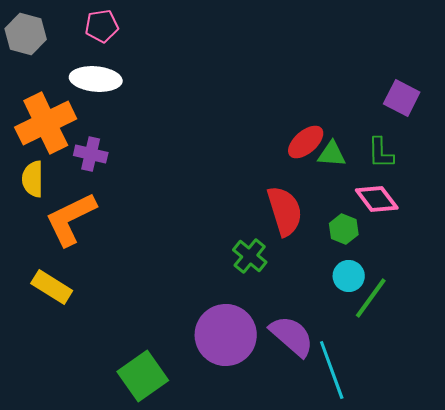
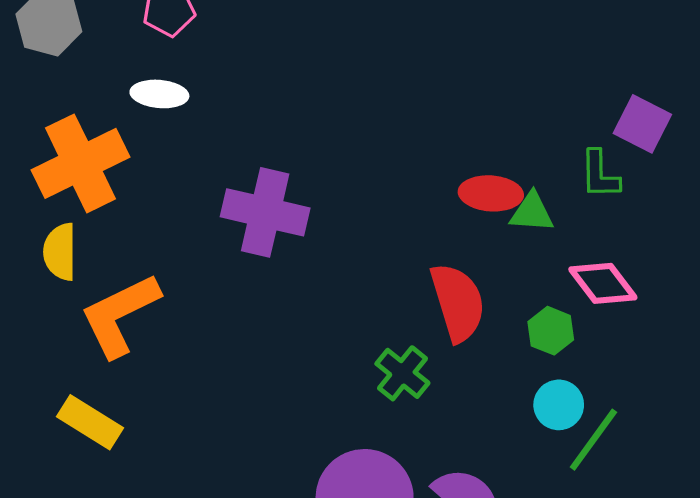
white ellipse: (96, 79) -> (159, 94), size x0.7
red ellipse: (306, 142) -> (491, 193), turned 45
green L-shape: (381, 153) -> (600, 174), moved
purple cross: (91, 154) -> (265, 212), moved, size x1.6

